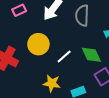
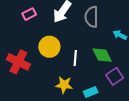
white line: (64, 57) -> (75, 58), turned -42

